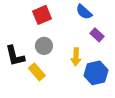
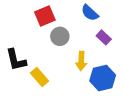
gray circle: (44, 46) -> (60, 36), moved

